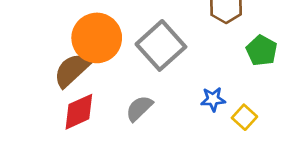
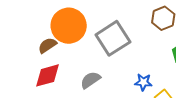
brown semicircle: (72, 70) -> (47, 45), size x0.7

